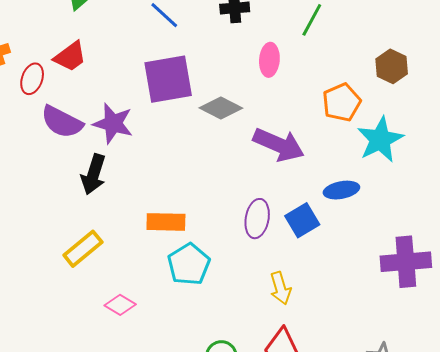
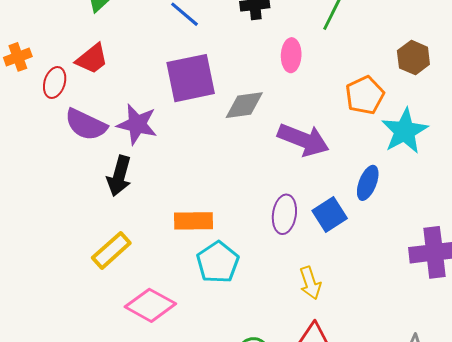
gray diamond: (221, 108) -> (244, 105), turned -33
blue ellipse: (341, 190) -> (368, 183), turned -56
pink diamond: (120, 305) -> (150, 305), size x1.6

